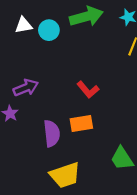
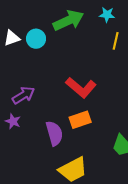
red L-shape: (88, 90) -> (81, 88), size x1.4

